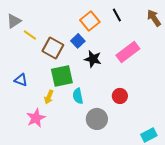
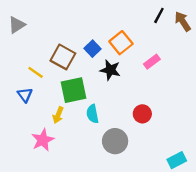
black line: (117, 15) -> (159, 15), moved, turned 56
orange square: (90, 21) -> (121, 43), moved
yellow line: (30, 35) -> (36, 72), moved
pink rectangle: (128, 52) -> (152, 62), size x0.6
blue triangle: (21, 80) -> (25, 95), turned 32

